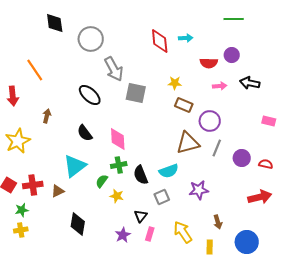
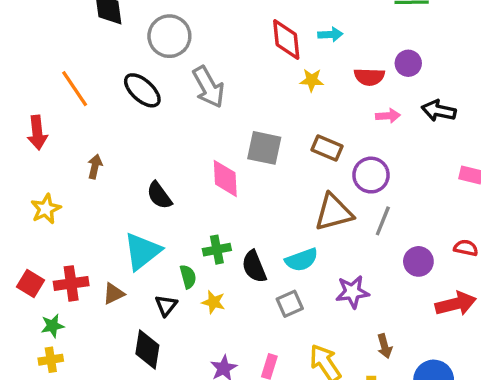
yellow star: (175, 83) -> (312, 80), moved
gray square: (136, 93) -> (264, 148), moved
black ellipse: (90, 95) -> (142, 90), moved
pink diamond: (118, 139) -> (225, 178), moved
yellow star: (18, 141) -> (46, 209), size x0.7
purple circle: (242, 158) -> (418, 261), moved
green semicircle: (102, 181) -> (188, 277), turned 128
black triangle: (141, 216) -> (166, 305), moved

